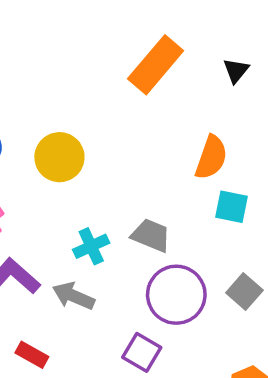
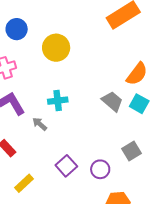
gray trapezoid: (151, 235) -> (112, 101), moved
purple circle: (176, 295) -> (100, 169), moved, size x0.6
gray arrow: (73, 296) -> (40, 124), size x0.7

